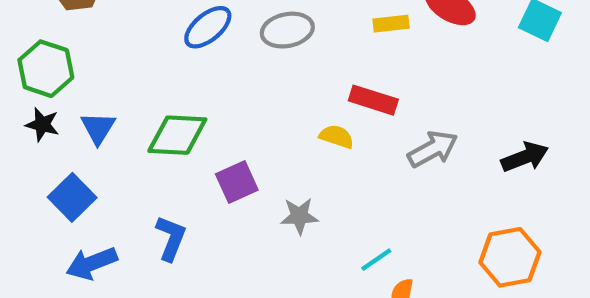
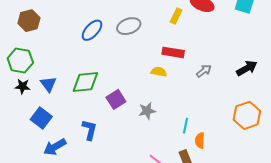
yellow rectangle: (391, 24) -> (176, 16), turned -49
gray arrow: (433, 149) -> (204, 71), size x0.7
cyan line: (376, 260) -> (185, 126), turned -35

